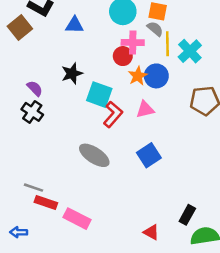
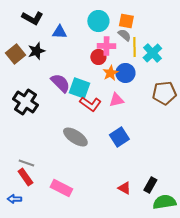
brown square: (20, 28) -> (15, 54), moved
black star: (72, 73) -> (36, 51), moved
purple semicircle: (35, 88) -> (60, 83), moved, size x1.5
black cross: (32, 112) -> (25, 102), size x1.4
red L-shape: (113, 114) -> (90, 104), turned 85
red rectangle: (46, 202) -> (25, 177), moved, turned 36
red triangle: (151, 232) -> (124, 188), moved

